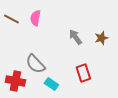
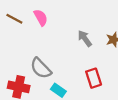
pink semicircle: (35, 18) -> (41, 18), turned 140

